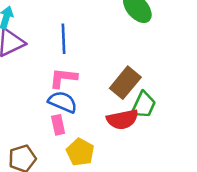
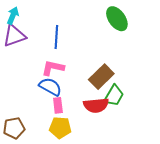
pink rectangle: (58, 125) -> (58, 105), moved
yellow pentagon: (80, 152) -> (60, 128), turned -30

